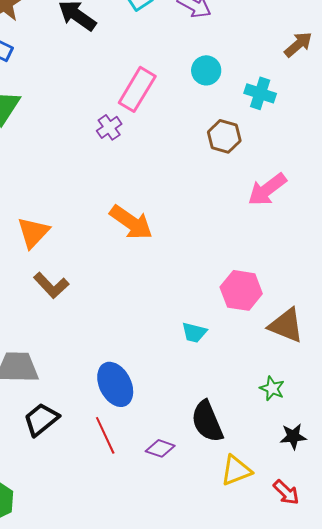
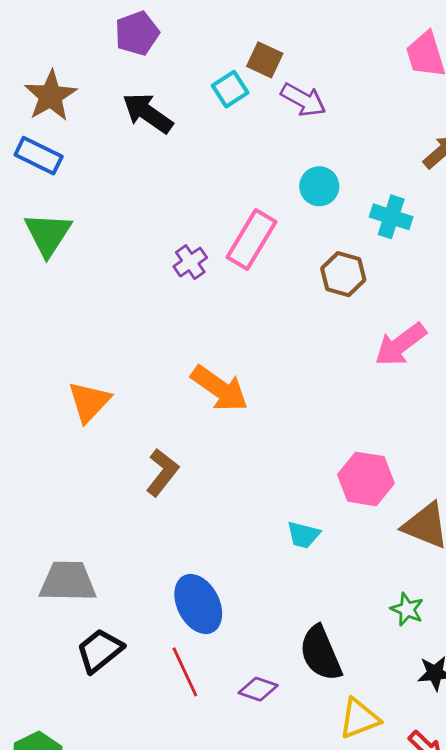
pink rectangle: (137, 89) -> (251, 239), moved
brown L-shape: (51, 285) -> (162, 472), moved, turned -99

